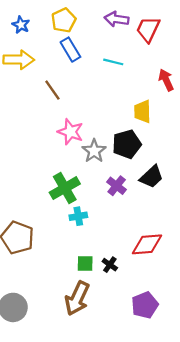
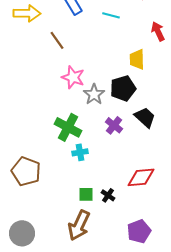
black trapezoid: (151, 177) -> (145, 117), turned -95
green cross: (65, 188) -> (68, 127), turned -32

